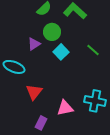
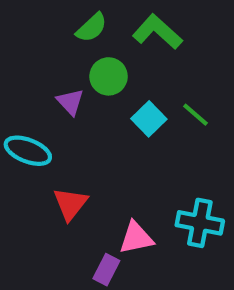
purple triangle: (34, 44) -> (70, 102), turned -40
cyan square: (61, 52) -> (149, 119), moved
purple rectangle: (41, 123) -> (106, 270), moved

